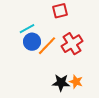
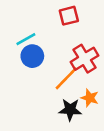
orange line: (47, 46) -> (66, 78), moved
orange star: (76, 82) -> (90, 98), moved

